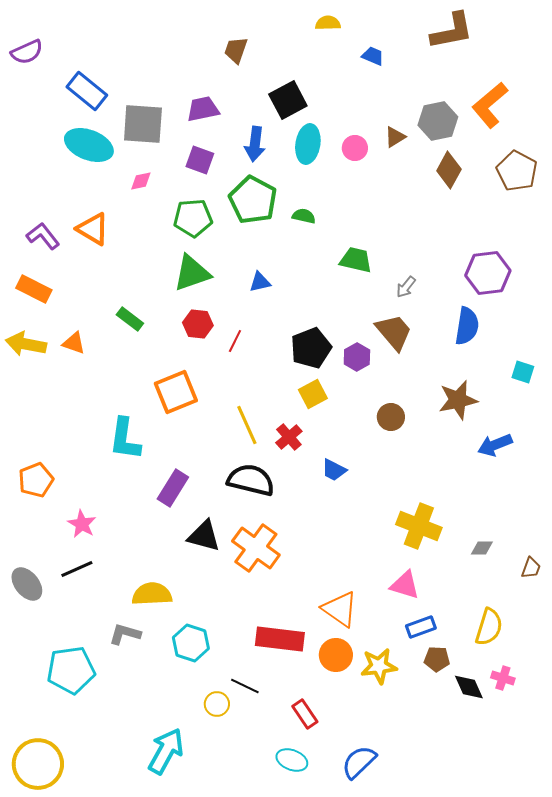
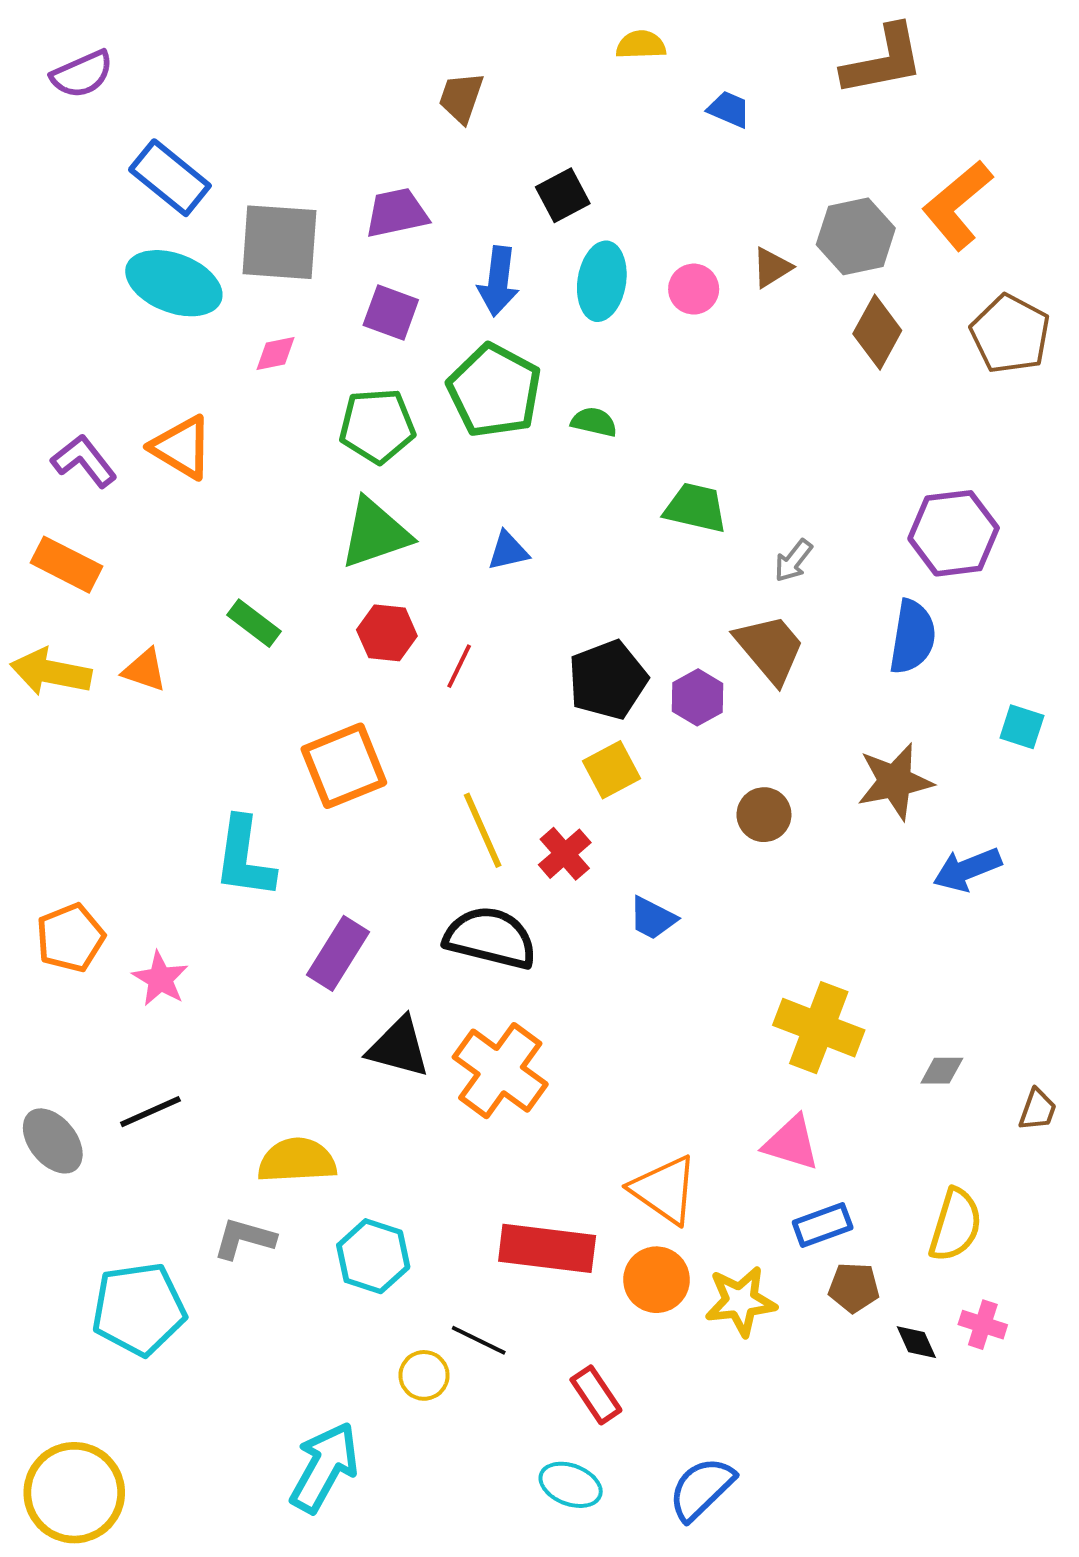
purple semicircle: (27, 52) -> (82, 74), moved
black square: (288, 100) -> (563, 195), size x0.7
pink star: (82, 524) -> (160, 979), moved
black diamond: (469, 687) -> (916, 1342), size x0.7

